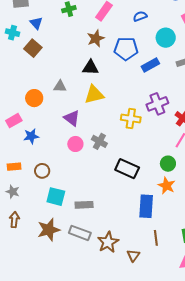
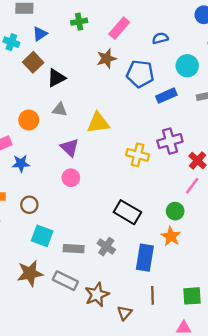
blue triangle: (36, 23) -> (40, 34), turned 32
black triangle: (90, 68) -> (56, 78), moved, turned -36
gray cross: (99, 141) -> (106, 247), moved

